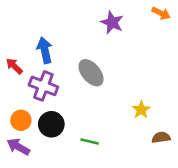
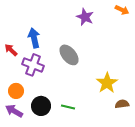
yellow star: (141, 110) -> (107, 83), size x1.5
black circle: (51, 124) -> (41, 106), moved

